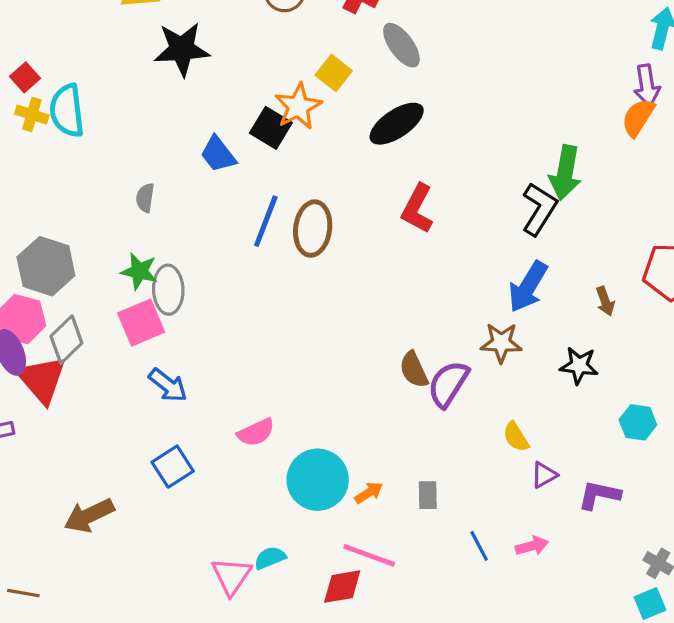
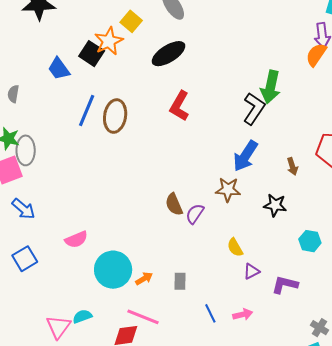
purple semicircle: (448, 384) -> (195, 214), size x0.7

